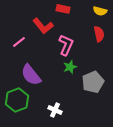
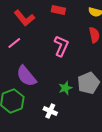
red L-shape: (43, 26) -> (24, 18), moved
green star: (70, 67) -> (65, 88), moved

